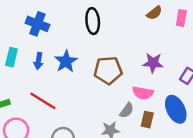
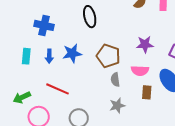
blue star: (66, 61) -> (72, 53), turned 30
brown pentagon: (108, 70) -> (108, 56), turned 30
gray semicircle: (127, 110) -> (115, 80), moved, turned 144

